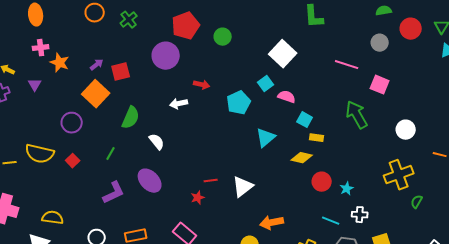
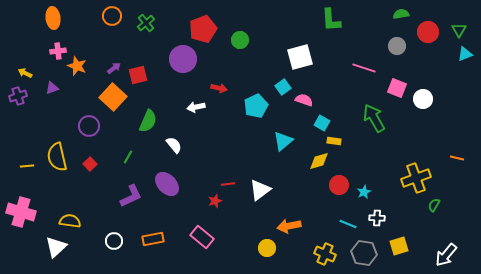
white square: (283, 54) -> (300, 57), turned 32
purple triangle: (35, 85) -> (52, 88), turned 40
white circle: (406, 130) -> (423, 99), moved
yellow semicircle: (40, 154) -> (57, 157), turned 64
yellow diamond: (302, 158) -> (319, 161), turned -30

